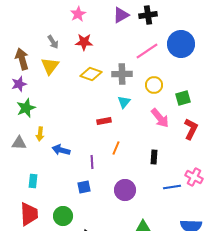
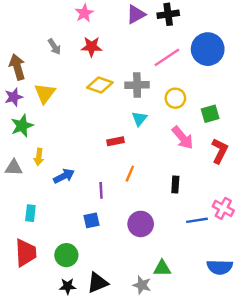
yellow triangle: (50, 66) -> (45, 93), moved
blue arrow: (61, 150) -> (64, 176), turned 138

